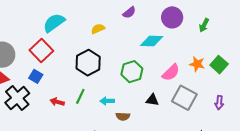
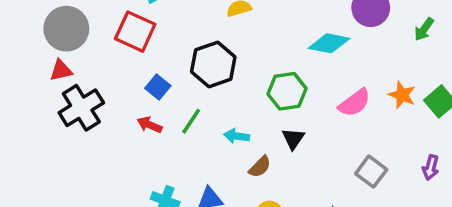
red square: (41, 51) -> (135, 32), turned -30
blue square: (36, 76) -> (158, 87), moved
gray square: (184, 98) -> (371, 172), moved, size x0.7
black triangle: (152, 100) -> (293, 139), moved, turned 48
brown semicircle: (123, 116) -> (260, 167), turned -56

